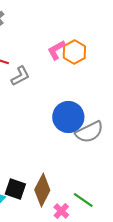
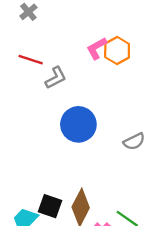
blue circle: (68, 117) -> (78, 124), moved
gray semicircle: (89, 132) -> (134, 141), size x0.7

